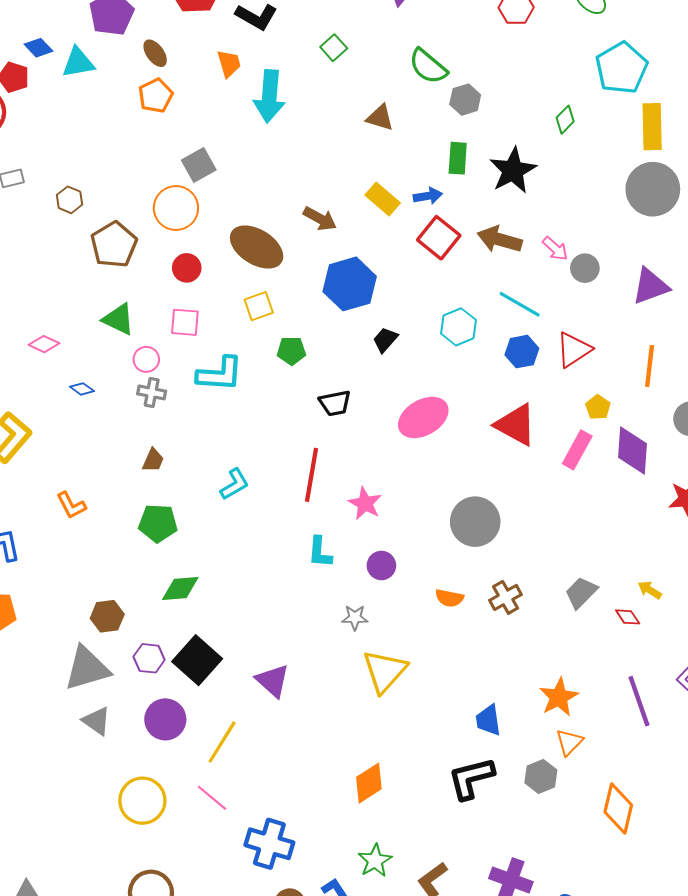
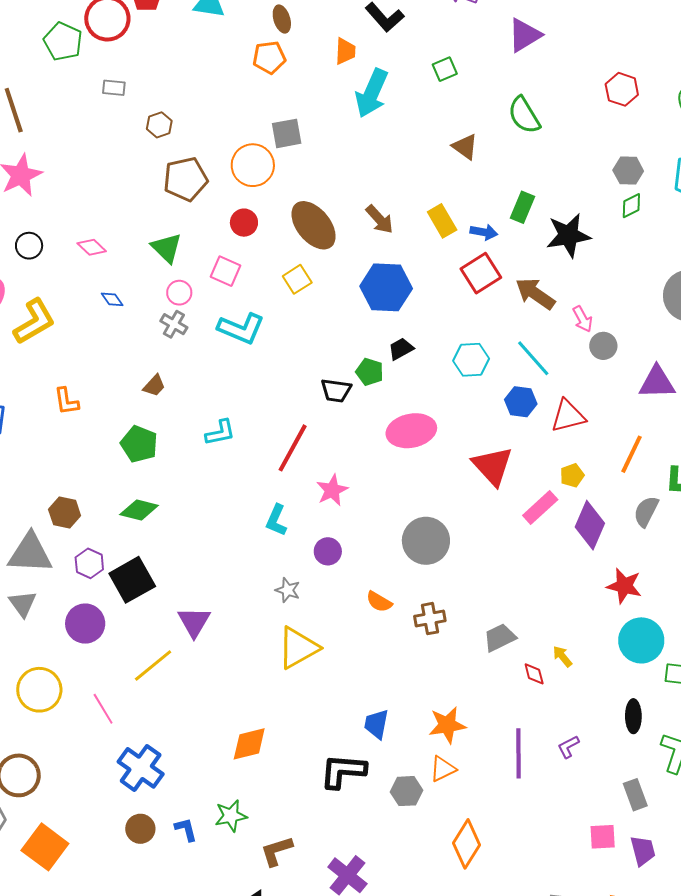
gray hexagon: (465, 100) -> (628, 171), moved
yellow square: (259, 306) -> (297, 279), turned -32
green pentagon: (291, 351) -> (370, 372), moved
yellow line: (222, 742) -> (153, 666), moved

